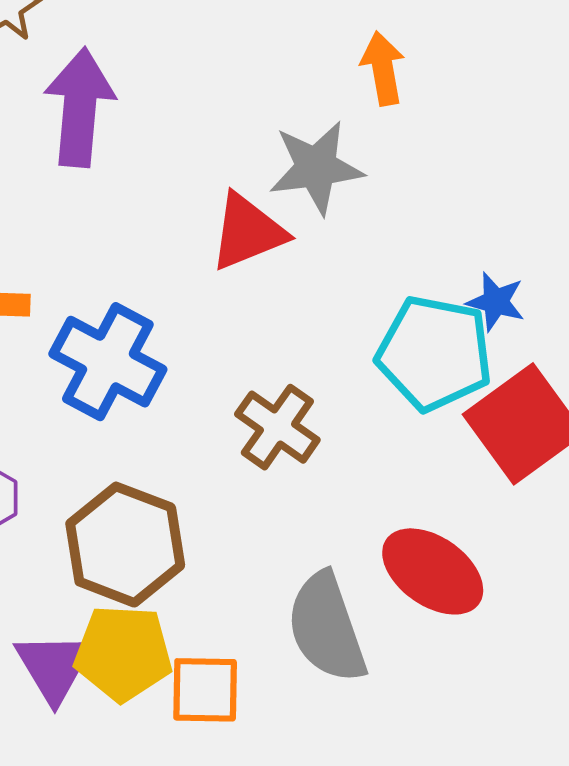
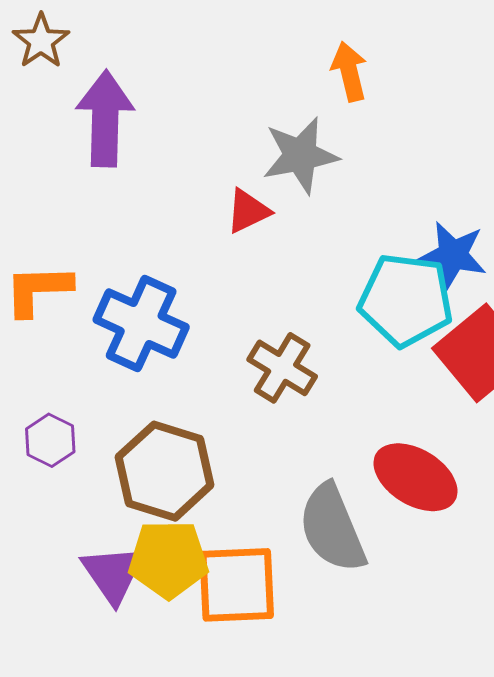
red triangle: (248, 232) -> (248, 211), size x0.7
blue star: (496, 302) -> (453, 255), size x1.4
orange square: (205, 690) -> (237, 585), size x1.4

